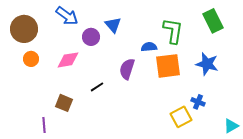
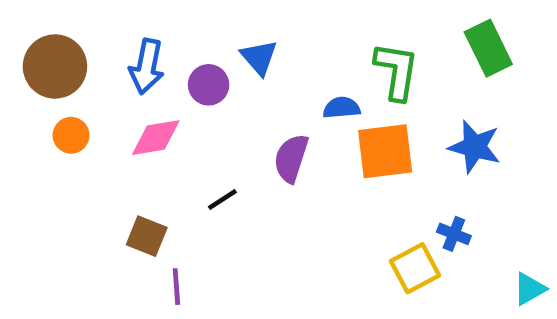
blue arrow: (67, 16) -> (147, 66), moved, turned 65
purple line: (44, 125) -> (176, 287), moved

